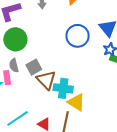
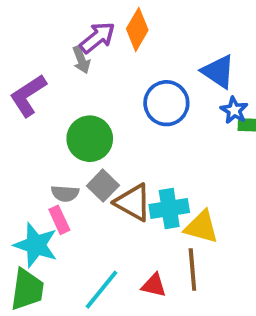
green circle: (15, 39) -> (90, 139), moved
gray semicircle: (14, 65) -> (65, 193), turned -56

